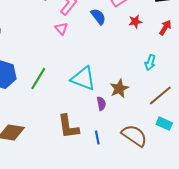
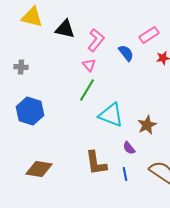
green line: (38, 79) -> (87, 90), moved
purple semicircle: (101, 104) -> (129, 148), moved, turned 152

